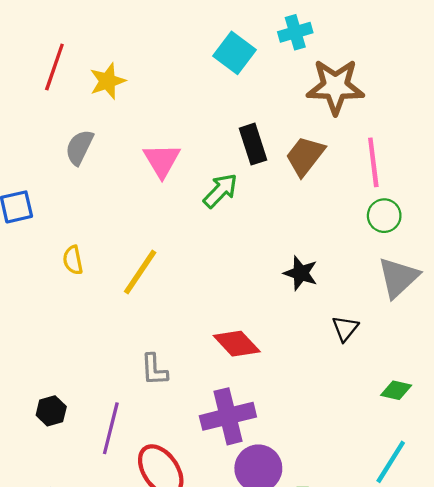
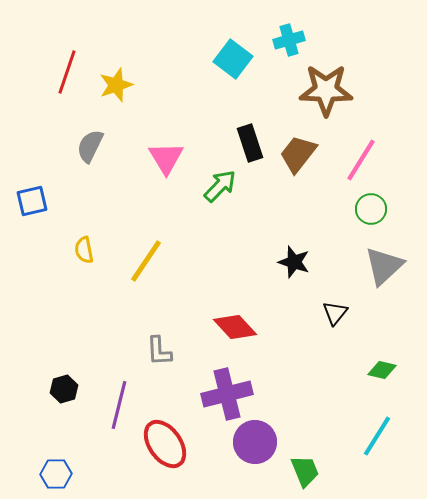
pink line: (373, 162) -> (361, 160), turned 39

